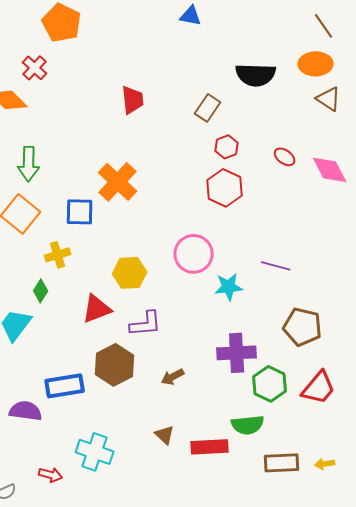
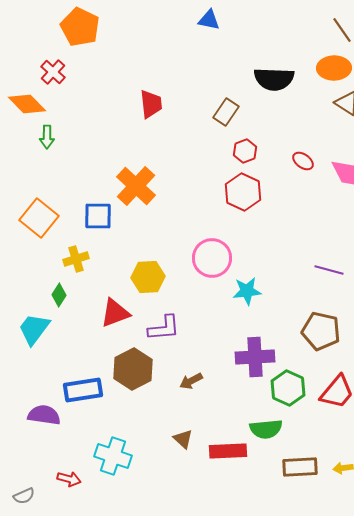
green arrow: (29, 164) -> (47, 137), moved, size x0.7
purple line: (276, 266) -> (329, 270), moved

